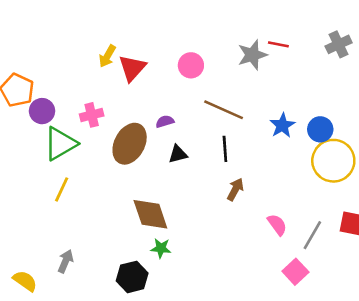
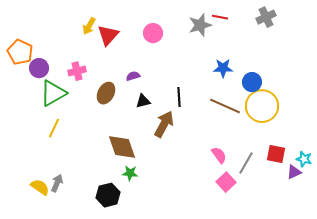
brown line: (224, 110) -> (225, 106), moved
blue star: (282, 125) -> (223, 68), moved, turned 30
brown ellipse: (130, 144) -> (106, 93), size x0.7
brown arrow: (235, 189) -> (164, 124), moved, size x1.5
pink square: (295, 272) -> (226, 182), moved
yellow semicircle: (25, 281) -> (40, 187), moved

